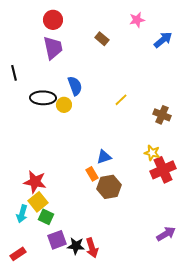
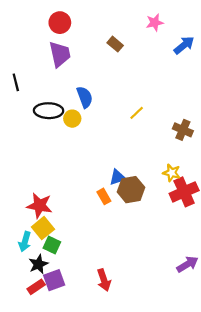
brown hexagon: (109, 187) -> (131, 190), moved
purple square: (57, 240) -> (54, 280), moved
black star: (76, 246) -> (38, 264), moved, turned -30
red rectangle: (18, 254) -> (36, 287), moved

